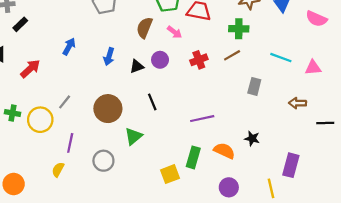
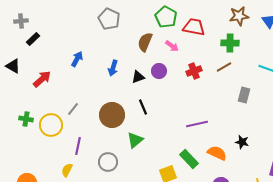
black line: (152, 102) -> (143, 107), moved
green rectangle: (193, 157) -> (189, 159), turned -60

